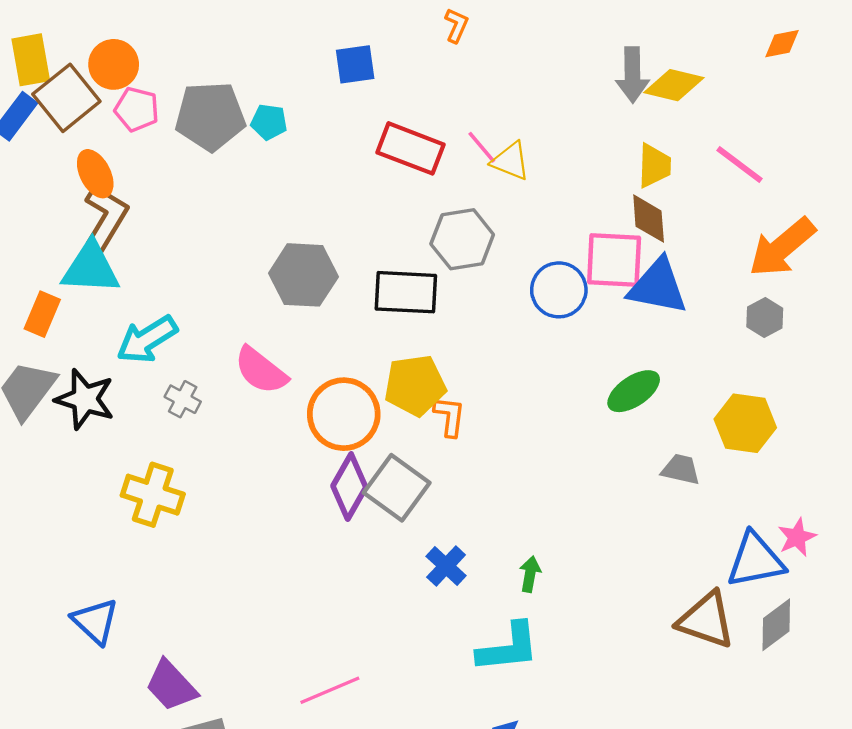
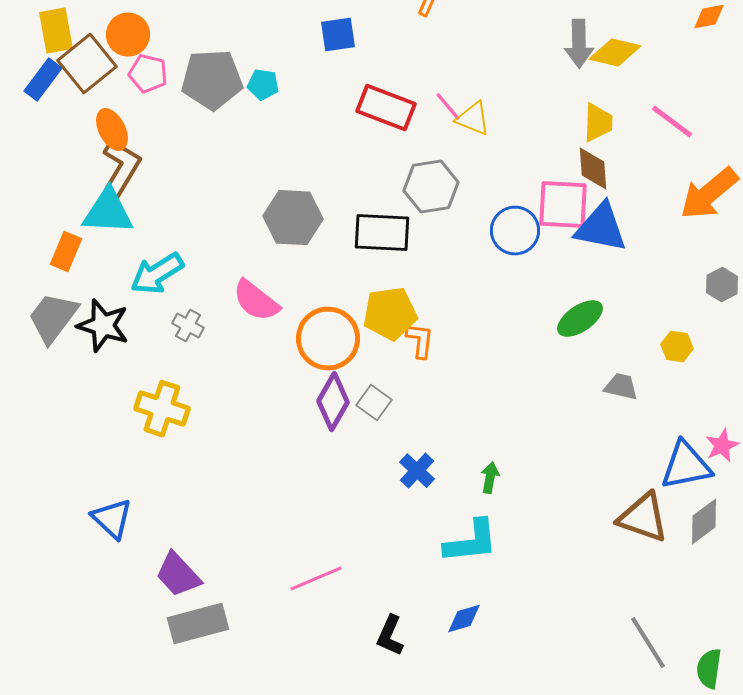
gray hexagon: (765, 318) -> (722, 285), moved
yellow hexagon: (745, 423) -> (677, 347), size x0.6
gray square: (397, 488) -> (374, 403), size x0.6

